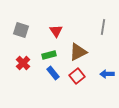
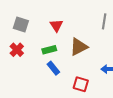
red cross: (23, 63) -> (17, 50), moved
red square: (77, 76) -> (81, 84), moved, turned -35

